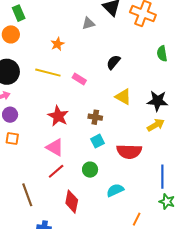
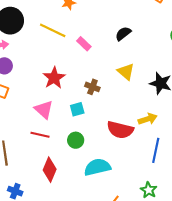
yellow arrow: (156, 125) -> (148, 119), moved
cyan square: (98, 141) -> (77, 109), moved
red line: (56, 171) -> (40, 135), turned 42
blue line: (162, 177) -> (156, 150), moved
cyan semicircle: (115, 190) -> (97, 167), size x1.4

